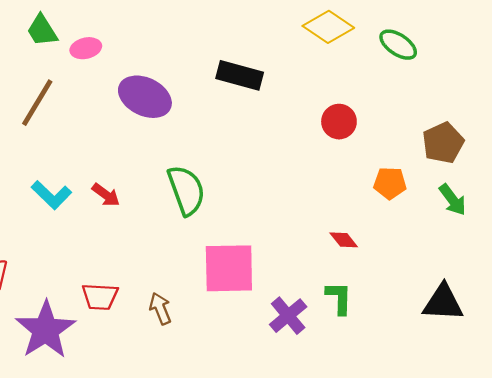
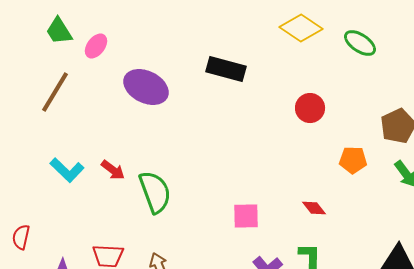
pink ellipse: (86, 48) -> (96, 46), turned -40
green semicircle: (186, 190) -> (155, 192), moved
pink square: (229, 268) -> (246, 216), moved, size x0.6

